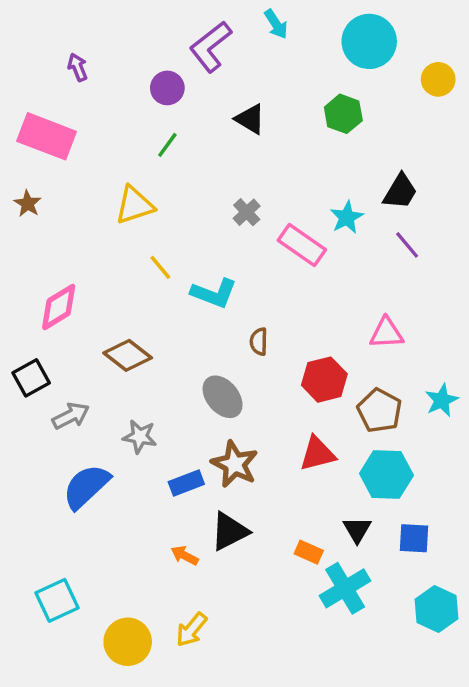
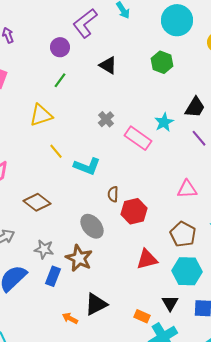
red hexagon: (324, 380) -> (134, 211), moved
brown star: (235, 464) -> (79, 258), moved
blue rectangle: (186, 483) -> (53, 276), moved, turned -48

